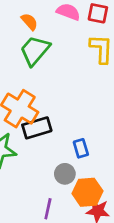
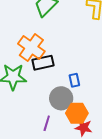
gray circle: (65, 174) -> (61, 98), size x1.5

